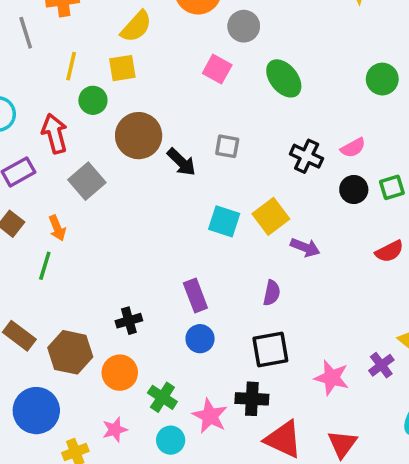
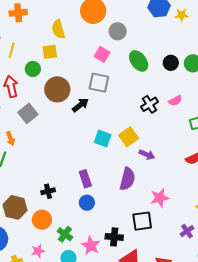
yellow semicircle: (136, 27) -> (58, 29), turned 120
yellow line: (71, 66) -> (12, 50), moved
gray square: (227, 146) -> (99, 83), moved, size x1.5
black cross: (307, 156) -> (149, 104), turned 30
black arrow: (181, 162) -> (80, 105), turned -84
black circle: (354, 190) -> (171, 63), moved
purple semicircle: (272, 293) -> (127, 179), size x1.6
black square: (270, 349) -> (142, 221), moved
purple cross: (381, 365) -> (187, 231), moved
pink star: (332, 378) -> (160, 198), moved, turned -30

